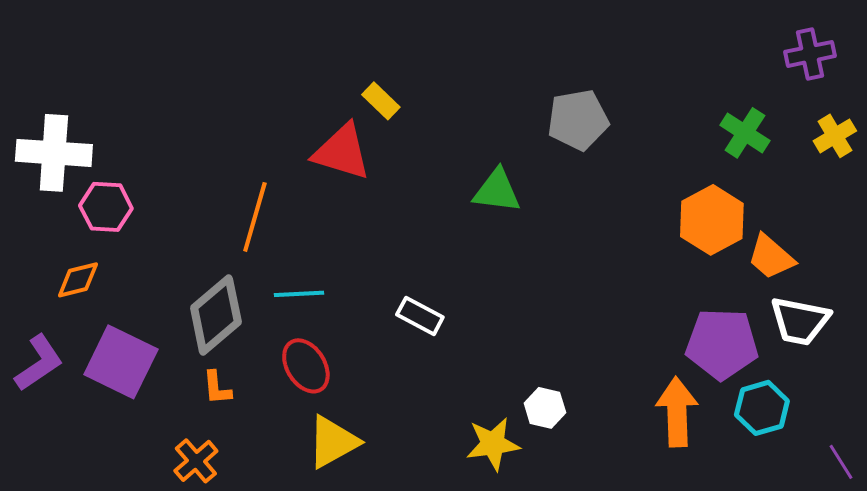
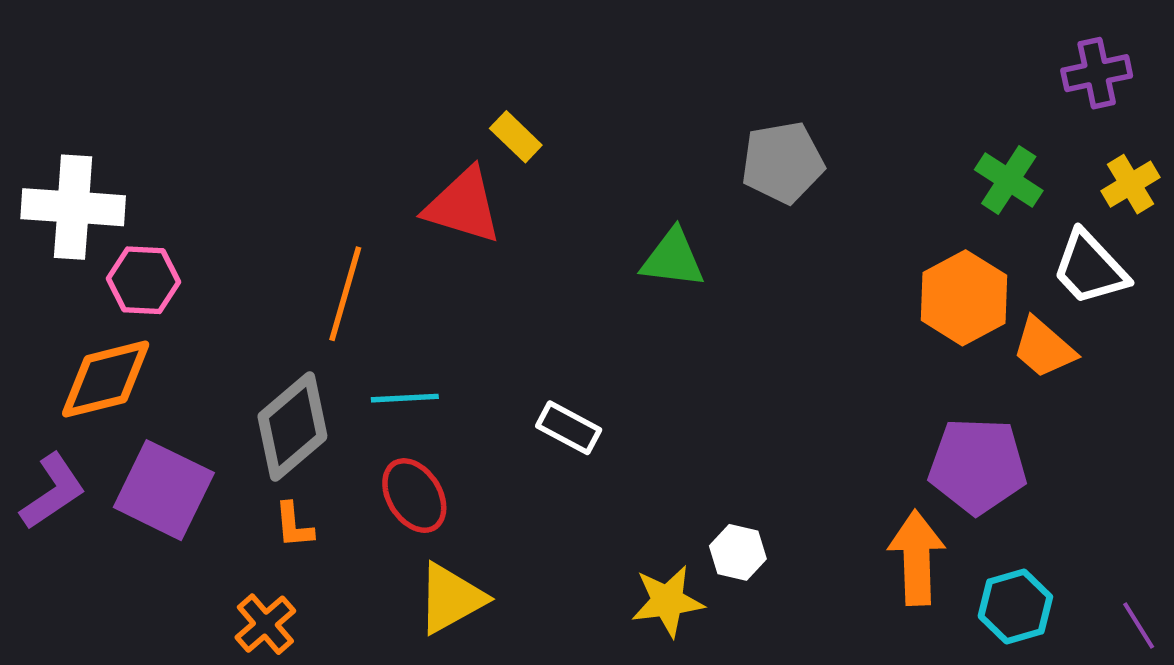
orange diamond: (78, 280) -> (106, 379), size x1.6
white trapezoid: (800, 321) -> (1090, 268), moved, turned 36
cyan hexagon: (762, 408) -> (1015, 607), moved

